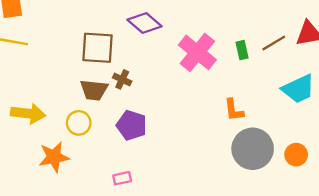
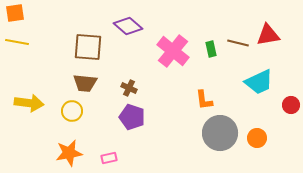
brown line: (274, 43) -> (238, 43), turned 45
brown cross: (122, 79) -> (129, 88), moved
purple pentagon: (132, 125) -> (132, 117), moved
orange star: (54, 157) -> (69, 153), moved

